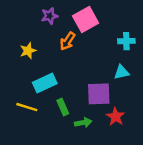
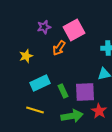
yellow line: (27, 107) -> (35, 110), moved
green rectangle: (63, 107) -> (63, 91), moved
green arrow: (83, 123) -> (72, 116), size x1.5

